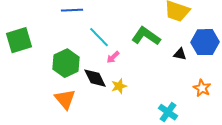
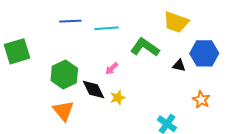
cyan line: (99, 37) -> (107, 28), moved, turned -50

